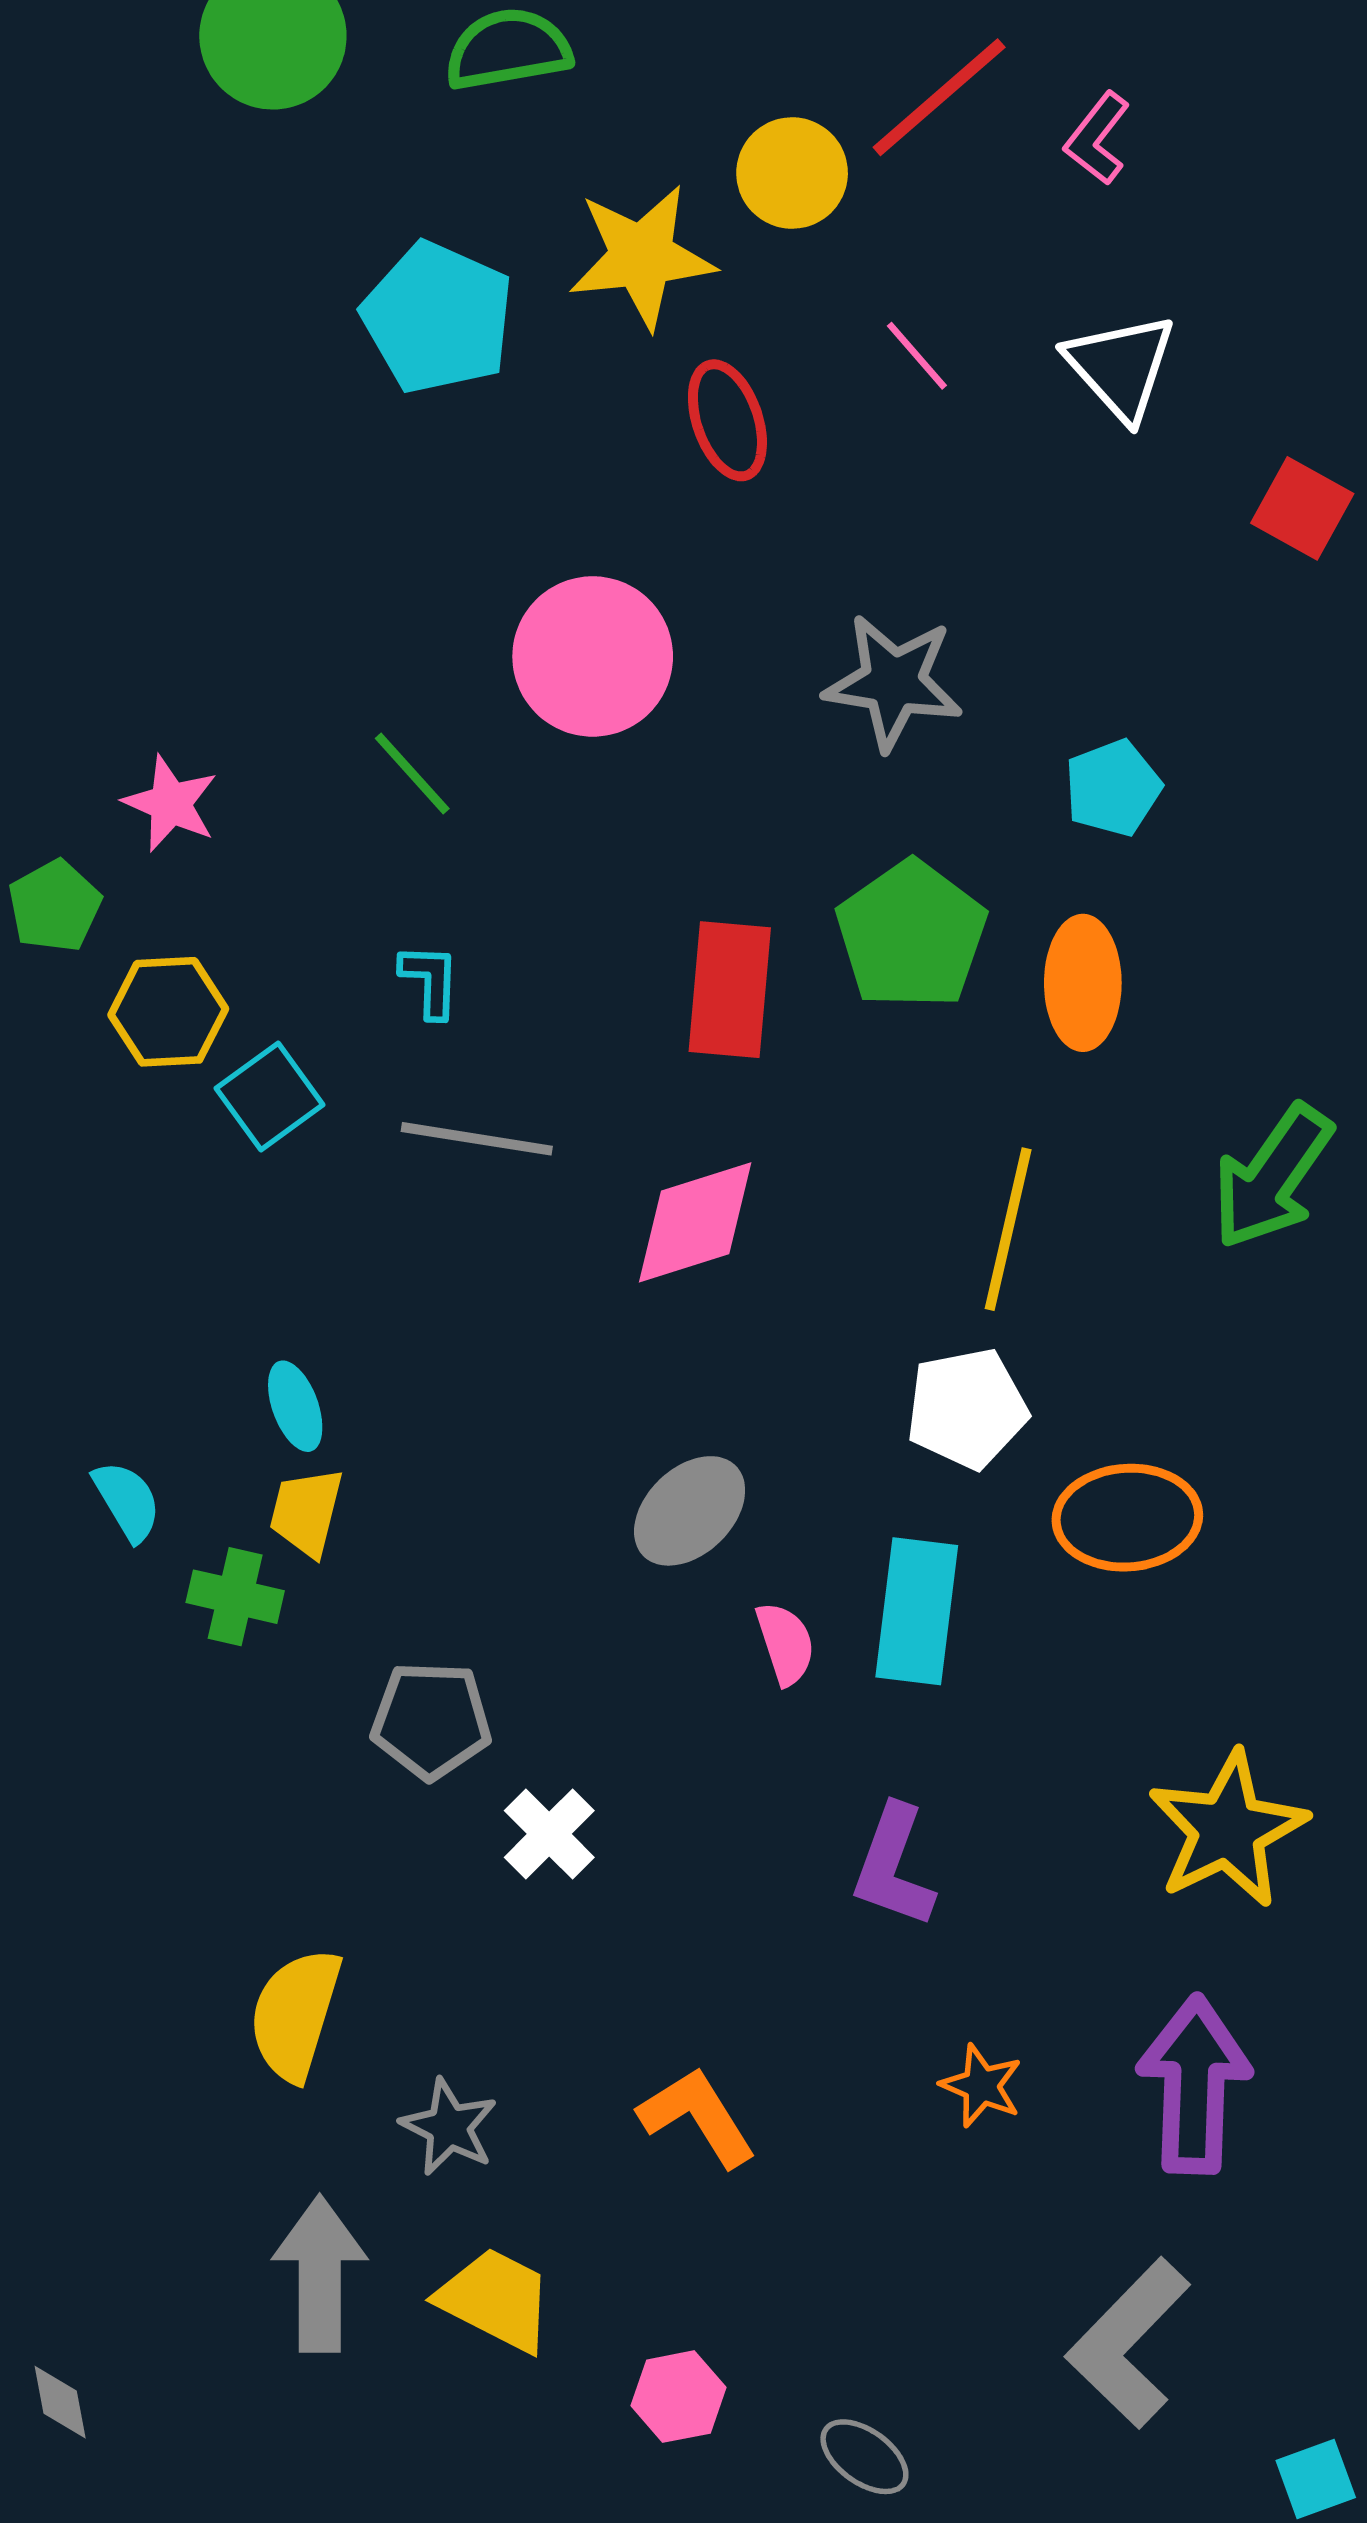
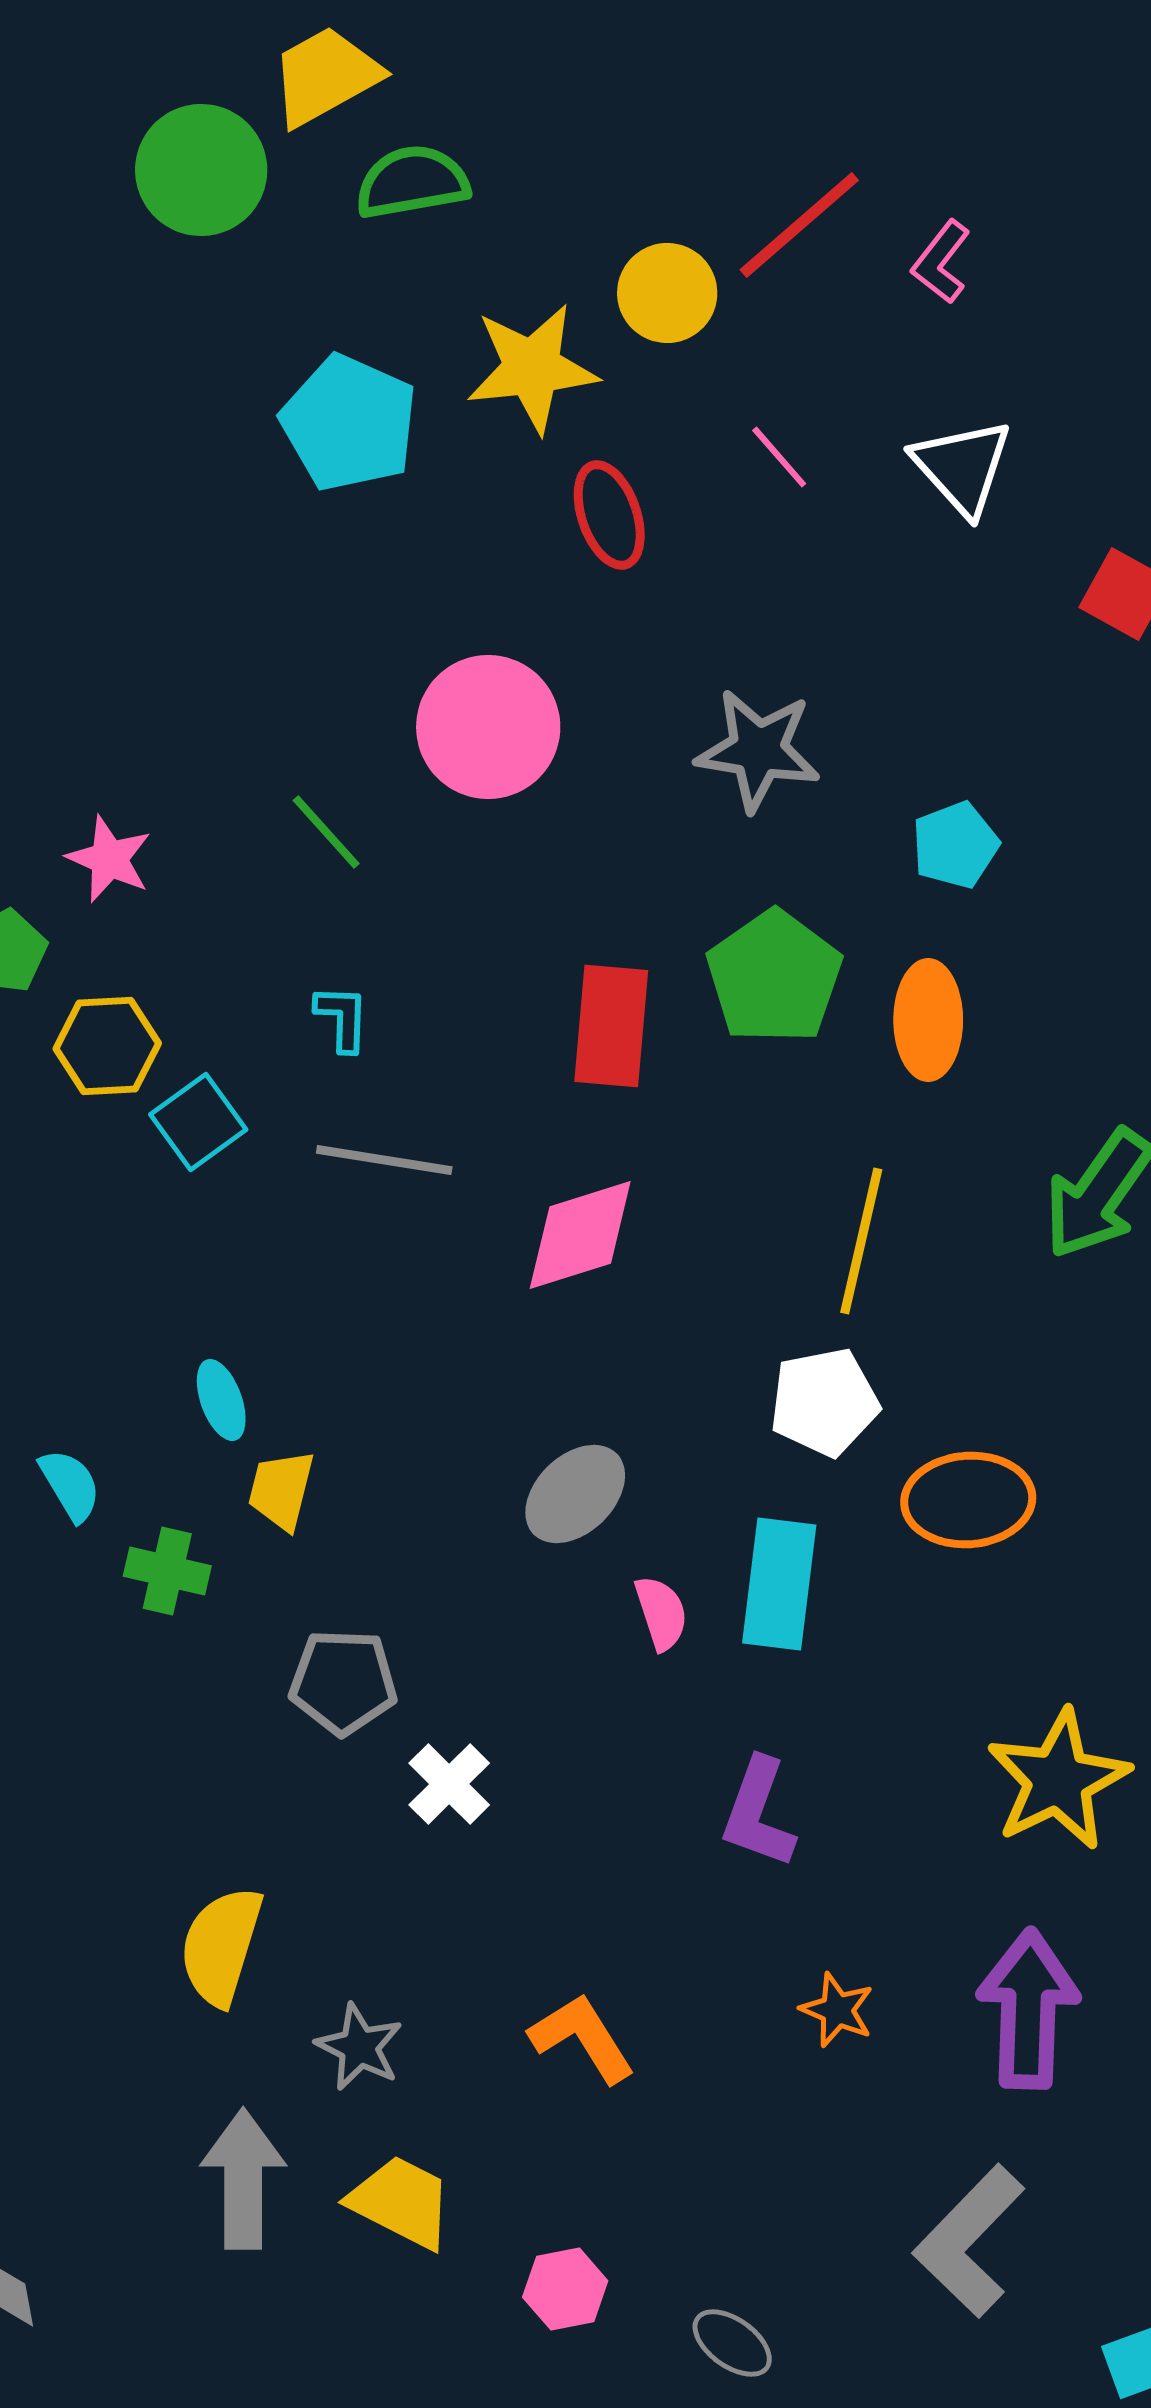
yellow trapezoid: (306, 1512) -> (281, 1490), moved

